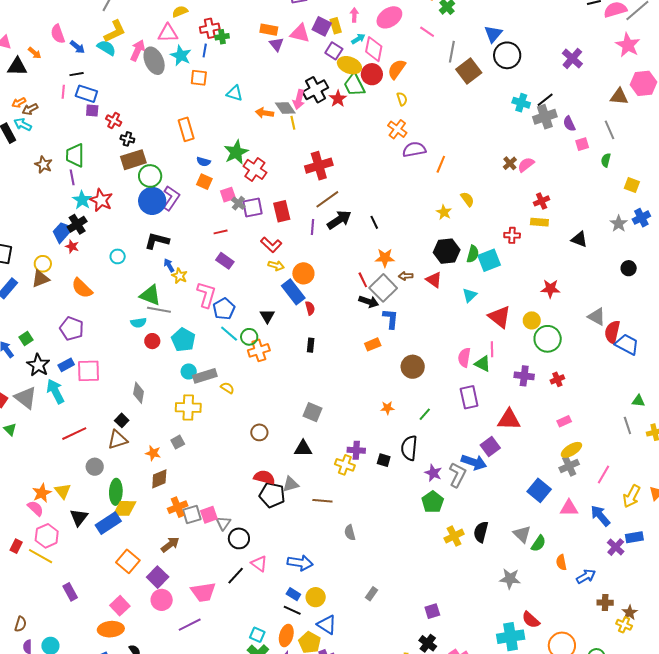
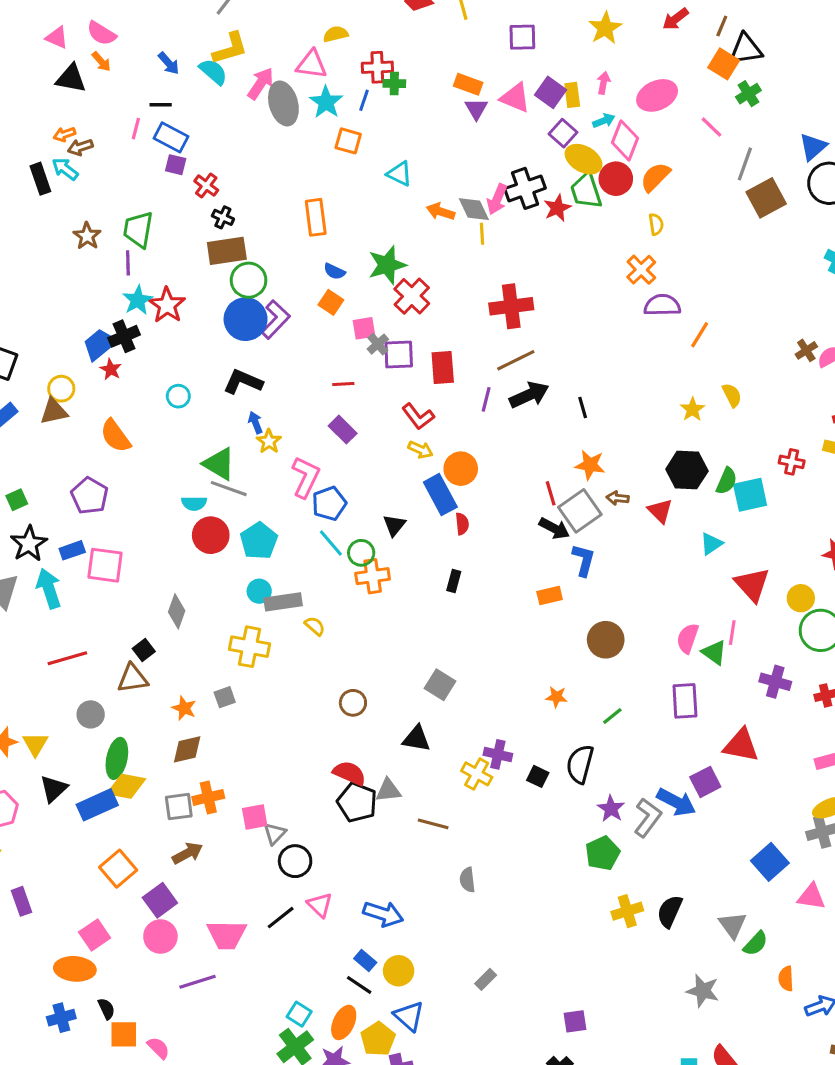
pink semicircle: (58, 34) -> (101, 33), moved, turned -48
red circle: (152, 341) -> (211, 535), size x1.5
gray square: (192, 514) -> (179, 807), moved

